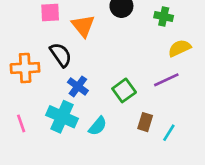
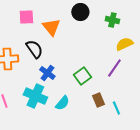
purple line: (166, 80) -> (114, 68), turned -30
brown rectangle: (145, 122) -> (98, 100), turned -40
cyan line: (169, 133) -> (116, 108), turned -56

